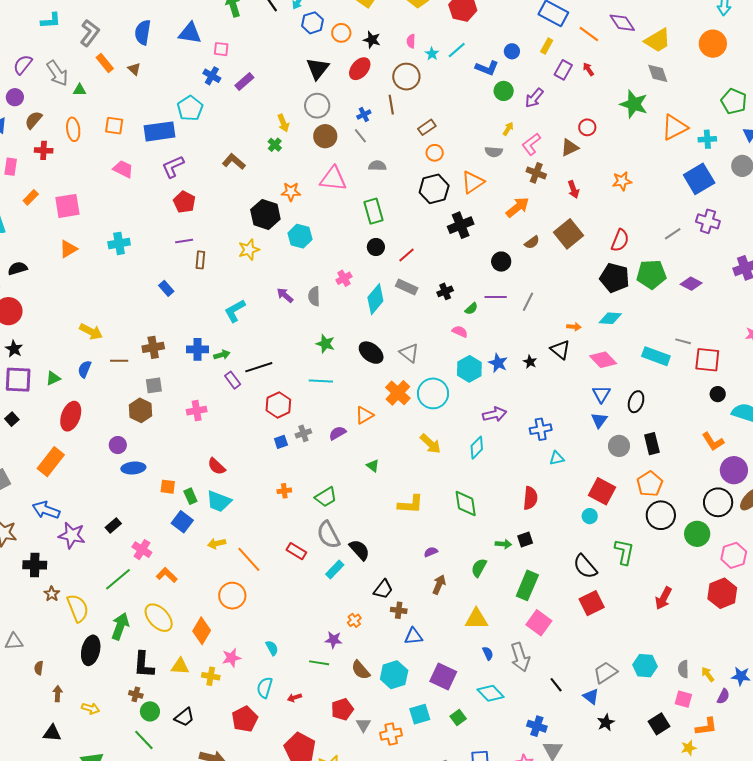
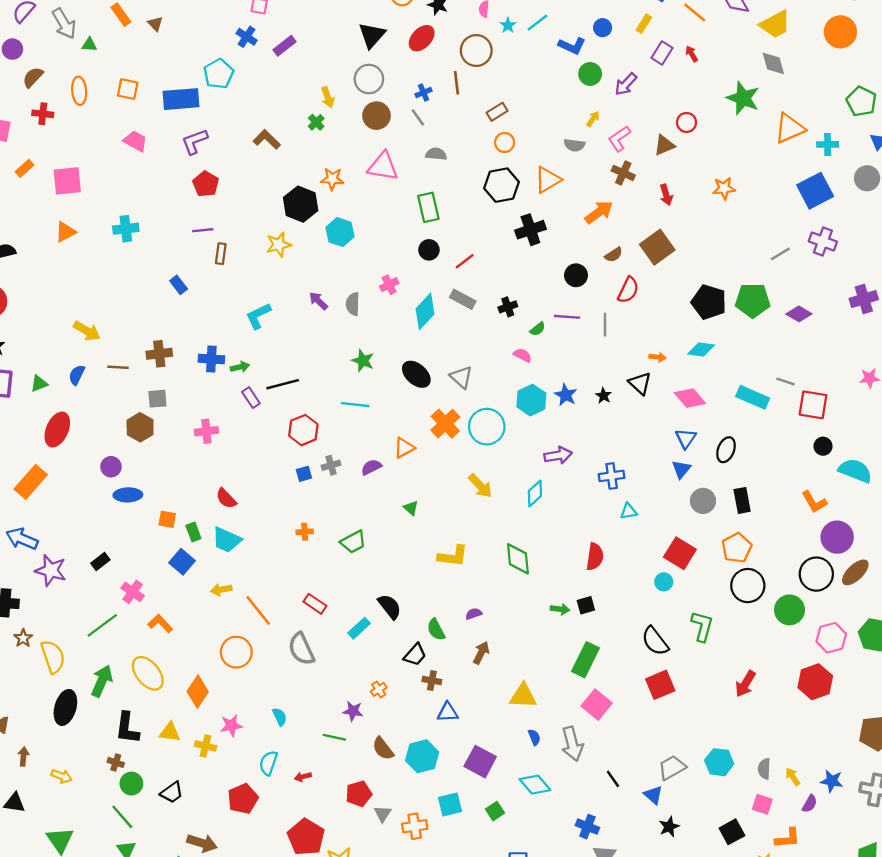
red semicircle: (620, 240) -> (628, 290), moved
gray line: (528, 302) -> (605, 325), turned -30
gray semicircle: (328, 535) -> (301, 649), moved
green semicircle: (479, 568) -> (436, 630), moved, turned -60

